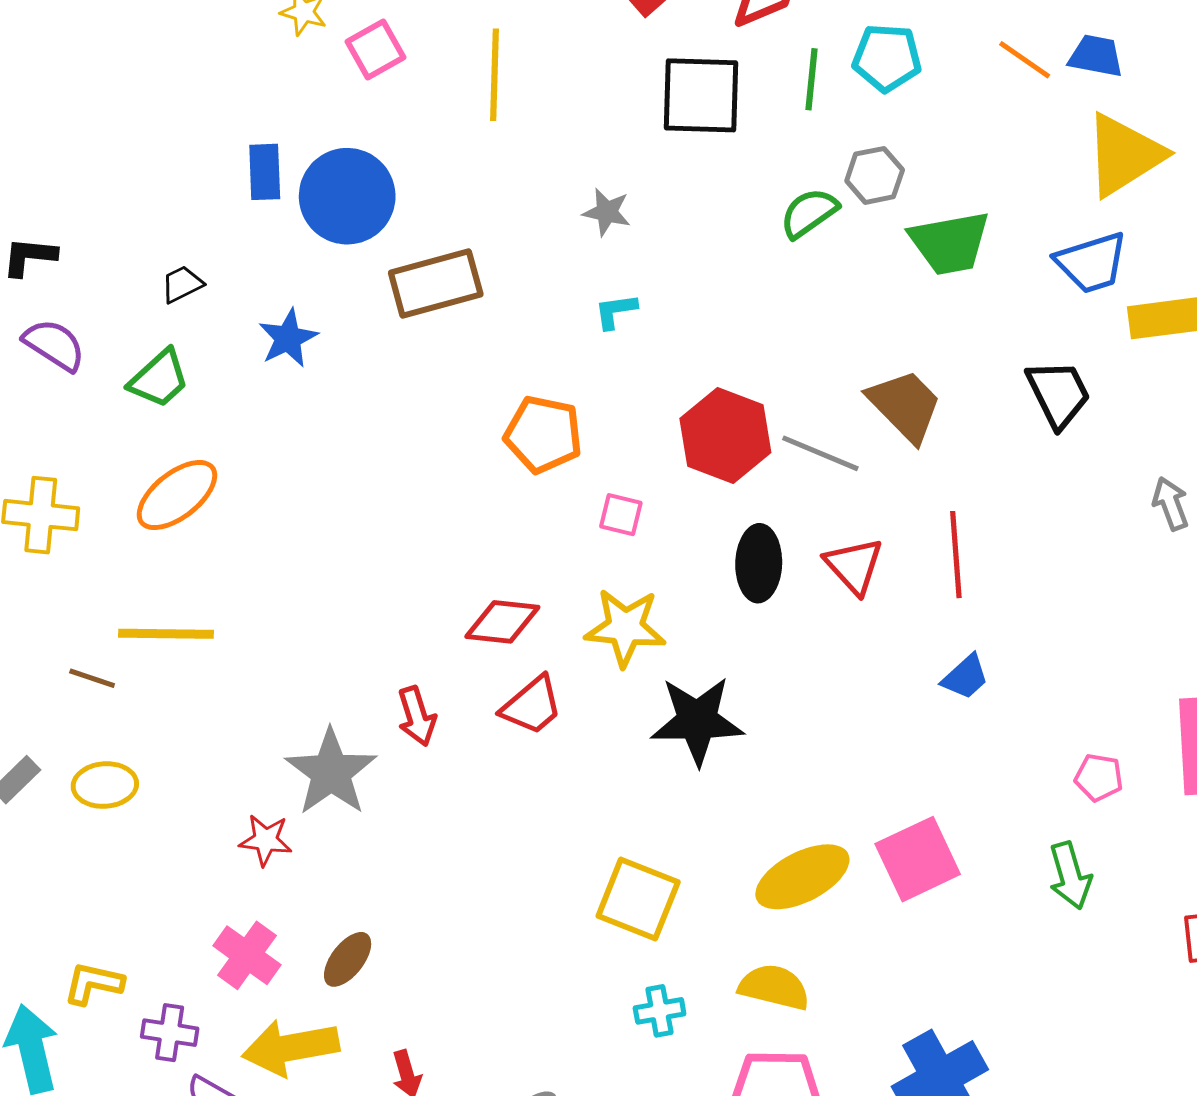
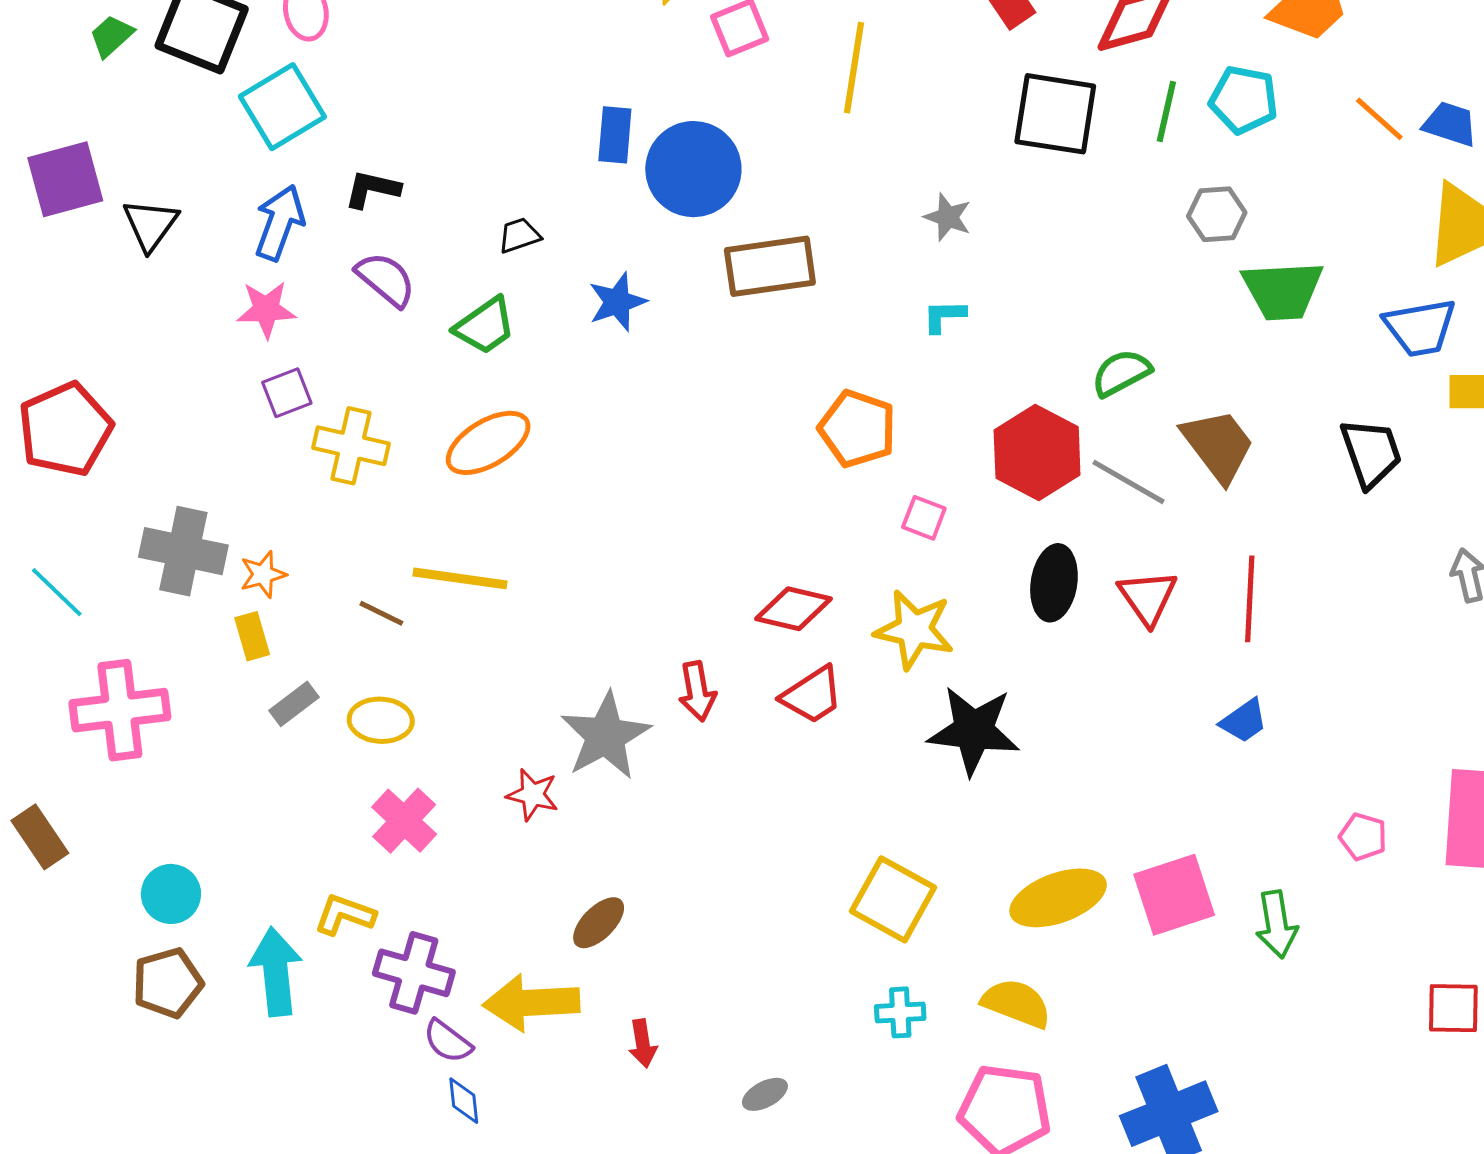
green semicircle: (809, 213) -> (1121, 373), moved
green arrow: (1070, 876) -> (1277, 924), moved
pink cross: (247, 955) -> (404, 821), moved
purple cross: (170, 1033) -> (414, 973), size x1.4

